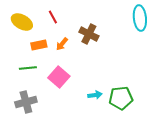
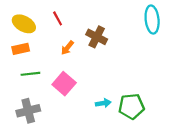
orange rectangle: (39, 45) -> (21, 49), moved

